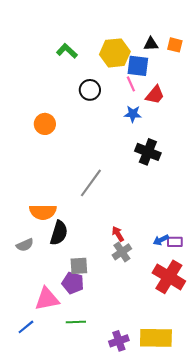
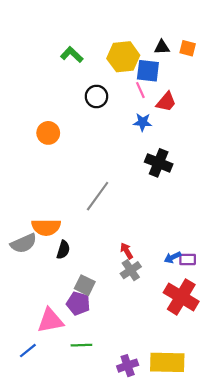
black semicircle: (59, 233) -> (63, 250), size x0.7
gray semicircle: (25, 245) -> (24, 243), moved, size x1.4
gray square: (79, 266) -> (85, 285), turned 30

